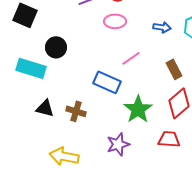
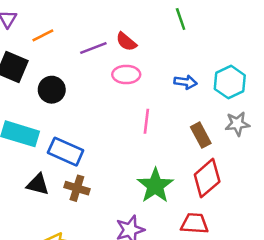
black circle: (56, 47) -> (52, 90), moved
pink line: (131, 58) -> (146, 121), turned -48
blue rectangle: (107, 82) -> (66, 152), moved

